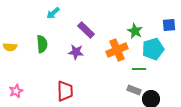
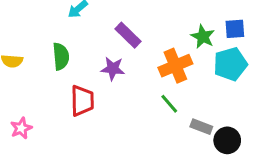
blue square: (169, 25) -> (235, 29), moved
green line: (139, 69) -> (169, 104), moved, turned 48
red trapezoid: (65, 91) -> (82, 101), moved

